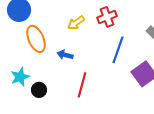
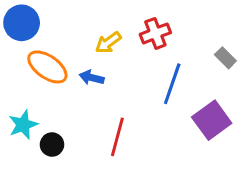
orange ellipse: (36, 39) -> (47, 67), turned -32
blue arrow: (65, 55) -> (92, 78), moved

